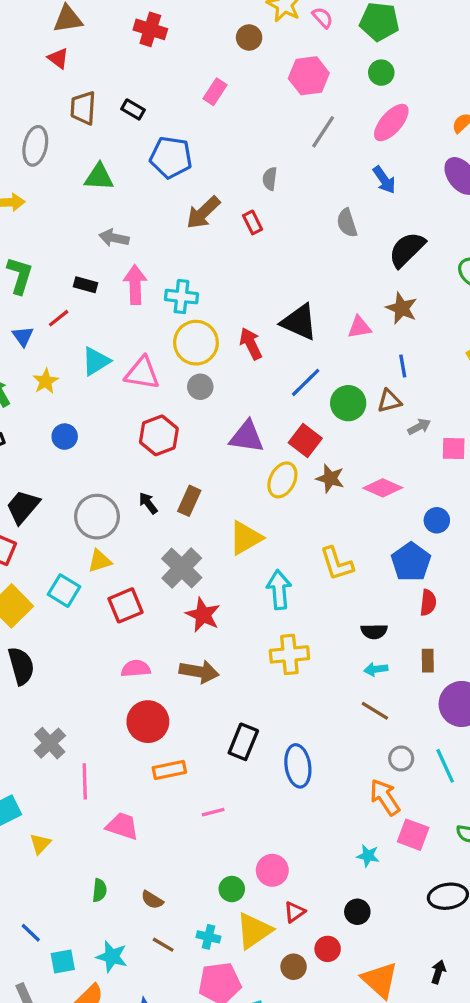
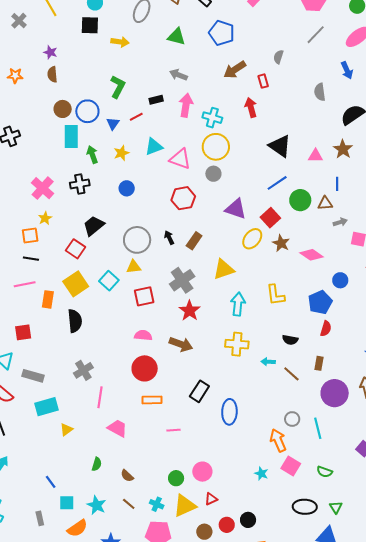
black rectangle: (85, 285) -> (156, 100), turned -40
red arrow: (251, 344) -> (251, 108), moved
cyan arrow: (376, 669) -> (268, 362), moved
brown line: (375, 711) -> (291, 374), moved
black circle: (357, 912) -> (248, 520), moved

